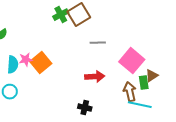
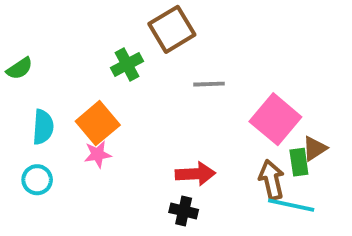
green cross: (61, 15) -> (127, 64), moved
pink star: (26, 60) -> (98, 154), moved
red arrow: (95, 77) -> (195, 174), moved

